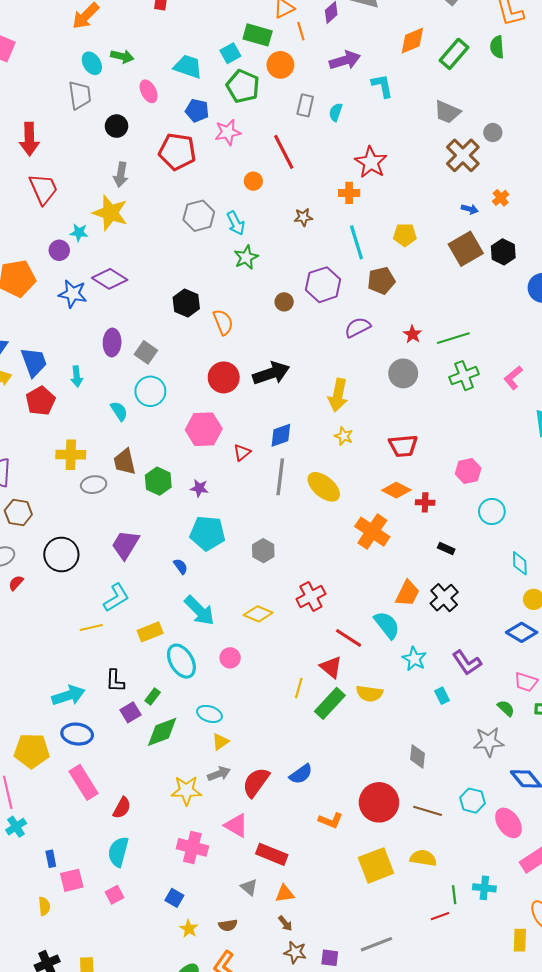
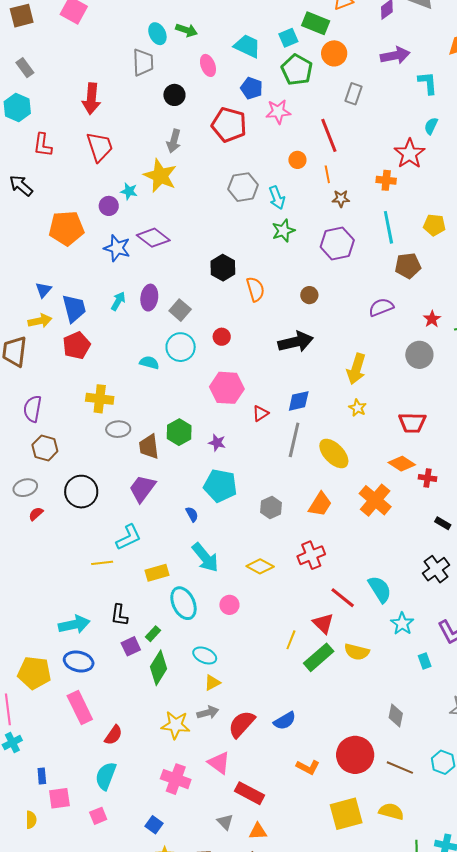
orange line: (301, 31) -> (327, 174), moved
cyan semicircle: (336, 112) -> (431, 126), moved
purple hexagon: (323, 285) -> (337, 244), moved
brown circle: (284, 302) -> (309, 295), moved
cyan arrow: (77, 376) -> (118, 301), moved, turned -150
red circle: (224, 377) -> (222, 337), moved, size x0.6
cyan semicircle: (119, 411) -> (149, 363), turned -48
brown trapezoid: (125, 462) -> (149, 447), moved
orange trapezoid: (408, 593) -> (320, 504), moved
green diamond: (162, 732) -> (158, 668), turned -44

